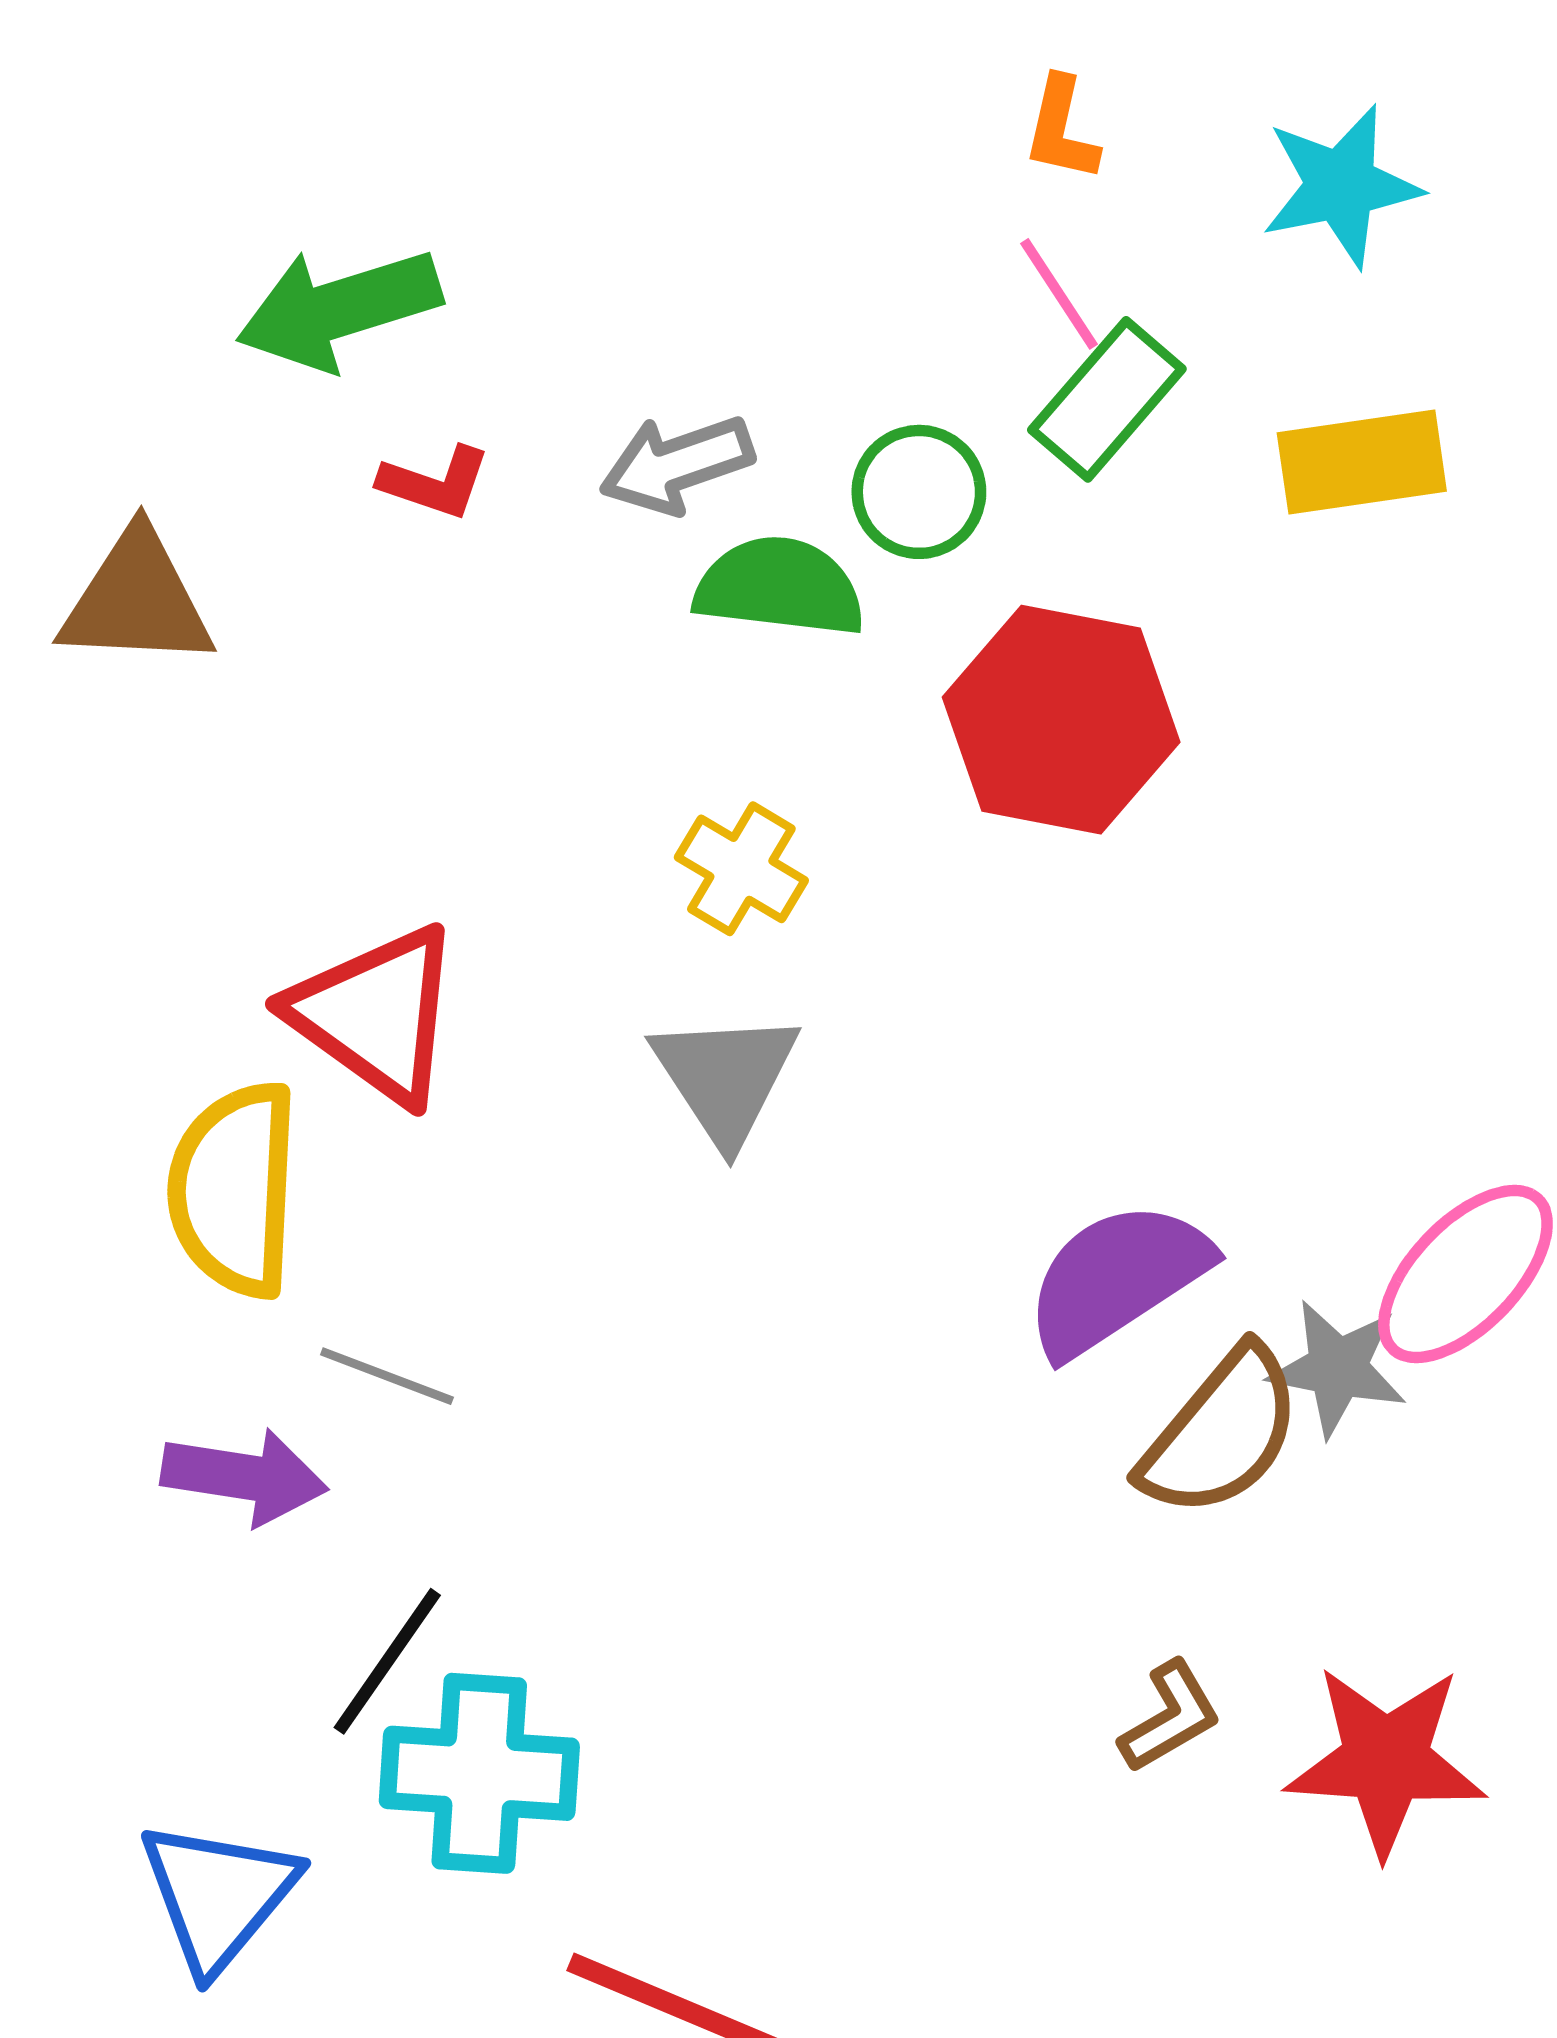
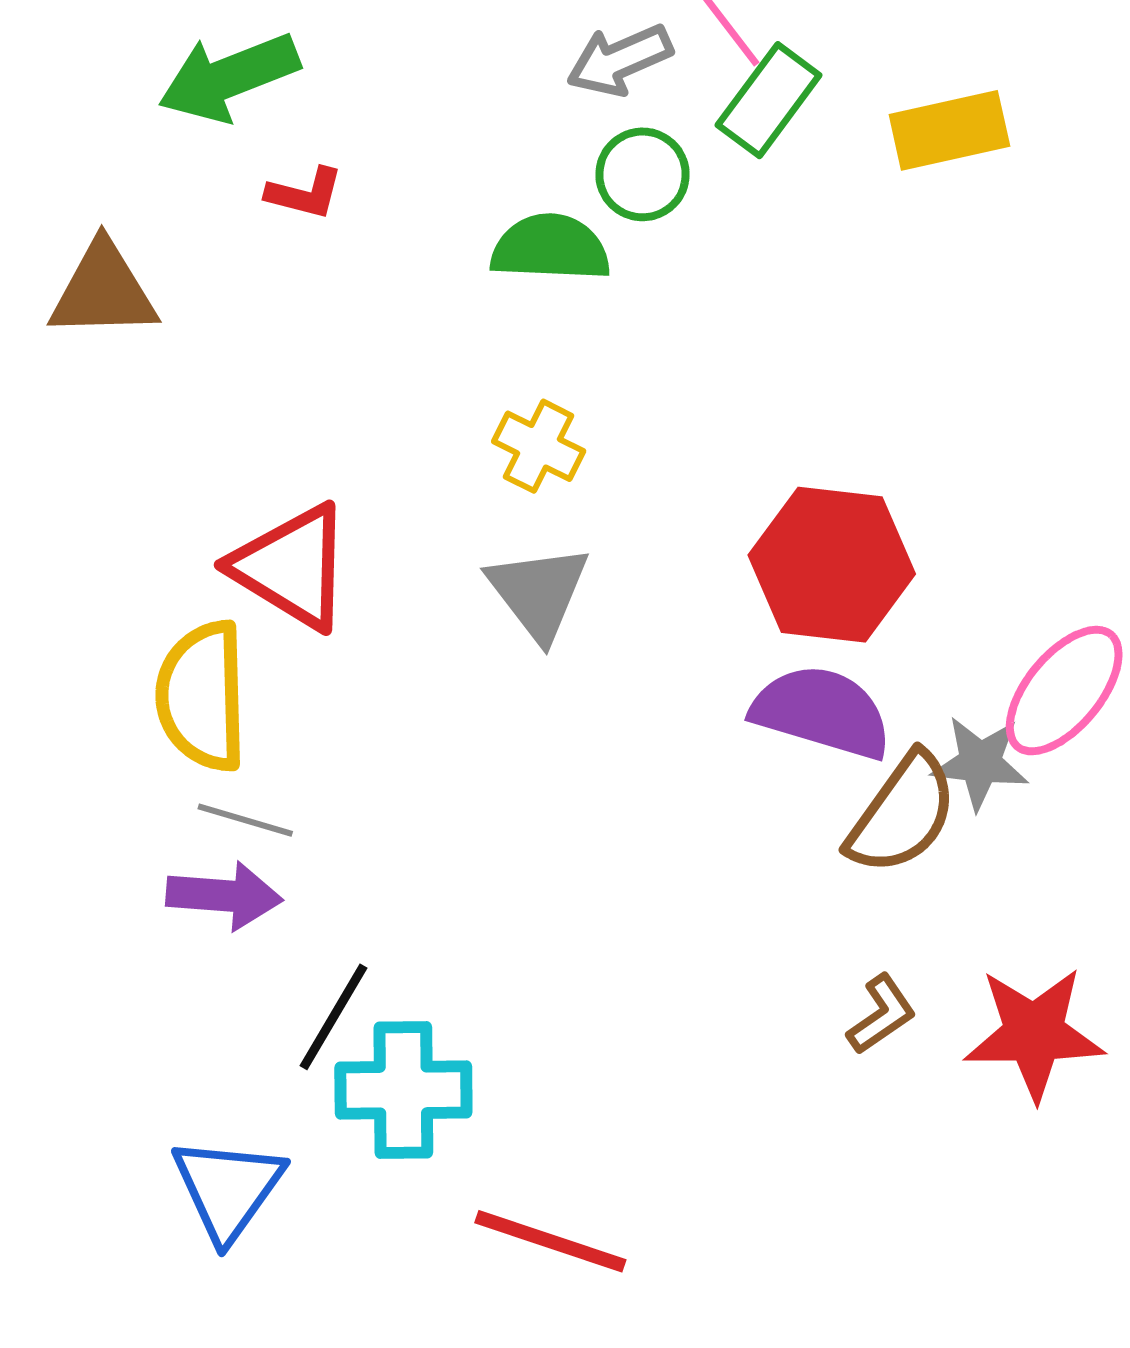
gray arrow: (677, 464) -> (619, 60), moved
red hexagon: (1061, 720) -> (832, 565), moved
purple semicircle: (1117, 1278) -> (822, 712), turned 54
gray line: (387, 1376) -> (245, 820), moved

